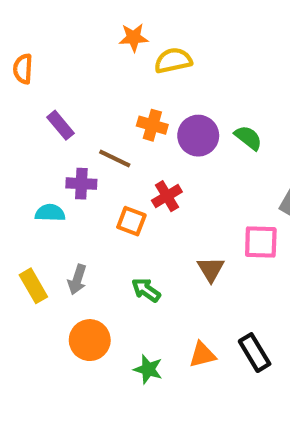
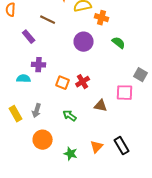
orange cross: (152, 125) -> (102, 18), moved
purple circle: (198, 136) -> (84, 42), moved
brown line: (115, 159) -> (48, 20), moved
red cross: (167, 196) -> (83, 82), moved
brown triangle: (211, 269) -> (101, 106), turned -48
orange triangle: (202, 355) -> (97, 147), turned -32

